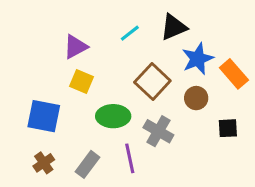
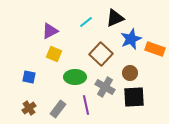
orange rectangle: (234, 74) -> (155, 49), turned -30
brown circle: (196, 98) -> (130, 73), moved
blue square: (44, 116) -> (29, 77), size x0.6
black square: (228, 128) -> (134, 97), moved, size x1.6

